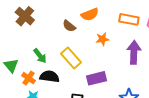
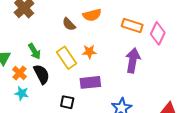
orange star: (102, 39) -> (89, 52), moved
black semicircle: (49, 77) -> (42, 74), turned 48

